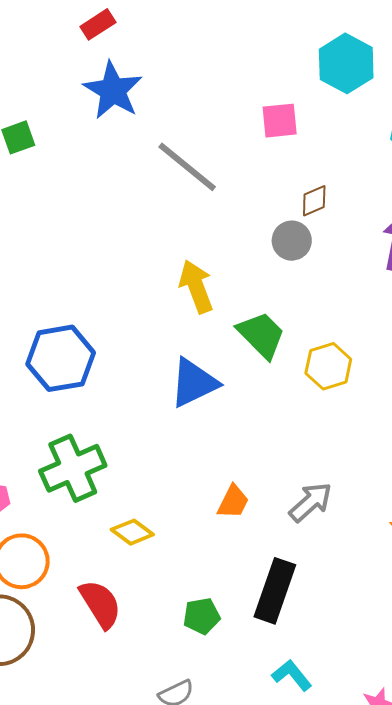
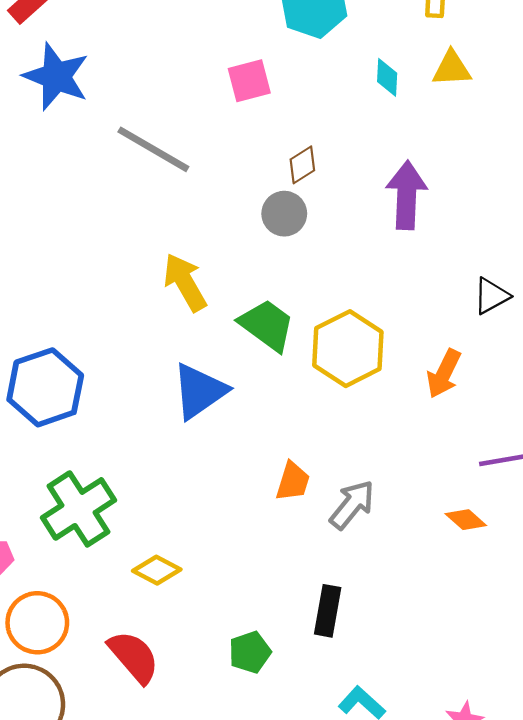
yellow hexagon: (328, 366) -> (348, 349), size x1.4
orange trapezoid: (233, 502) -> (293, 481), moved
black rectangle: (275, 591) -> (328, 611), size x0.7

